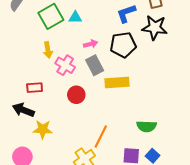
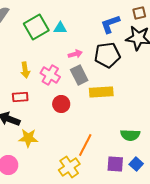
yellow arrow: (48, 50) -> (25, 70), moved

